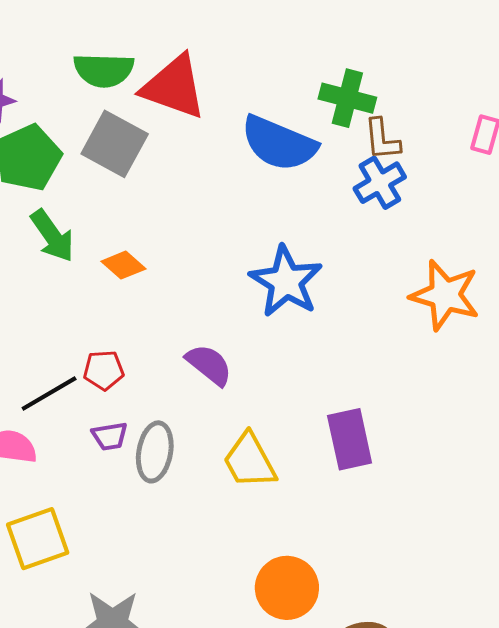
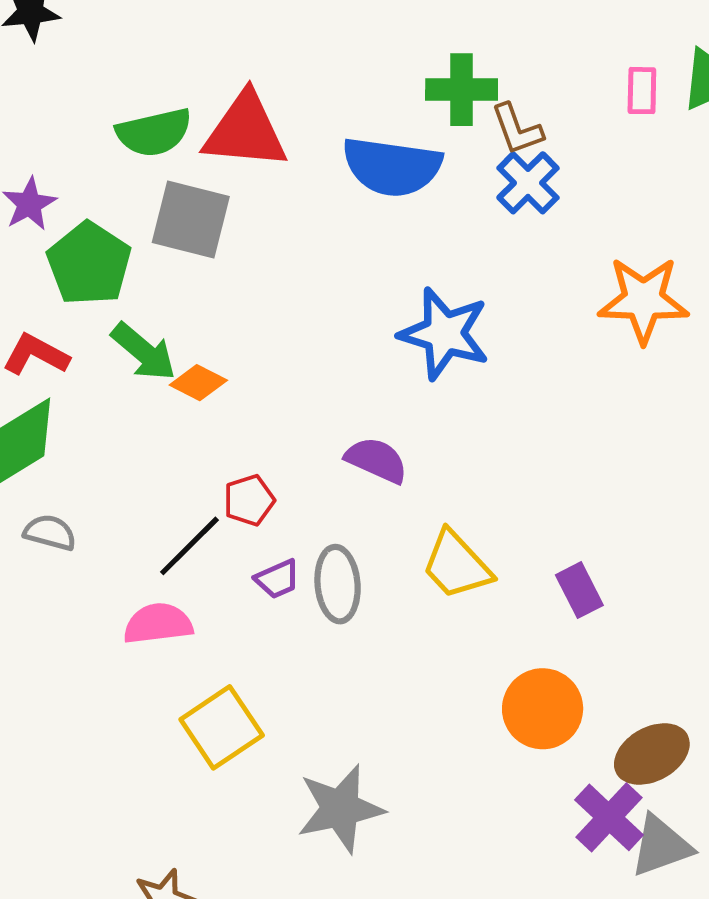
orange diamond: (123, 265) -> (198, 383), moved
purple rectangle: (350, 439) -> (579, 590), moved, size x0.7

